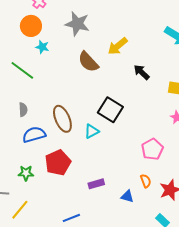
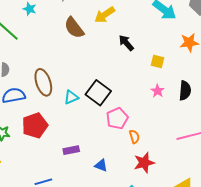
black square: (110, 110) -> (98, 93), moved
pink pentagon: (152, 149) -> (117, 118), moved
orange semicircle: (146, 181) -> (134, 137), moved

